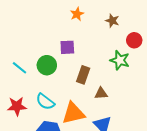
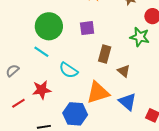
green circle: (47, 65) -> (49, 26), moved, size x1.4
brown triangle: (101, 93) -> (124, 71), turned 48
cyan semicircle: (45, 102) -> (69, 70), moved

